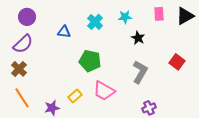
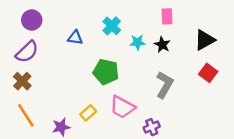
pink rectangle: (159, 14) -> (167, 16), moved
black triangle: (185, 16) -> (205, 40), moved
cyan star: (125, 17) -> (138, 42), moved
purple cross: (149, 108) -> (152, 127), moved

